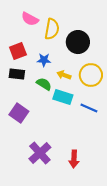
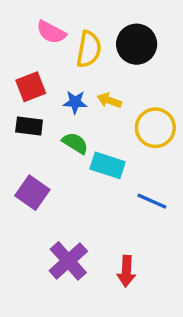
black circle: (78, 42) -> (137, 44), moved
yellow arrow: (64, 75) -> (109, 100), moved
blue line: (89, 108) -> (152, 201), moved

